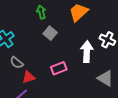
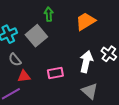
gray square: (50, 33) -> (36, 36), moved, size x1.5
gray triangle: (105, 78) -> (90, 91), moved

